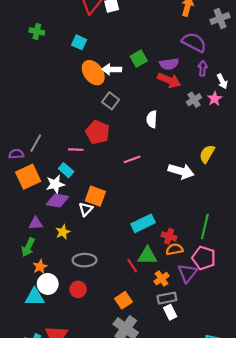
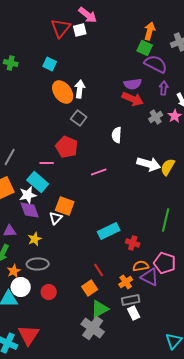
green cross: (37, 31) -> (11, 63), moved
green square: (139, 59) -> (145, 48), moved, turned -35
white arrow: (112, 69) -> (80, 89), turned 96
cyan rectangle: (66, 170) -> (38, 182), size x1.5
white arrow: (181, 171) -> (149, 164), moved
purple diamond: (57, 201) -> (30, 210), turned 60
green line: (205, 227) -> (166, 220), moved
orange semicircle: (174, 249) -> (141, 266), moved
green triangle: (147, 256) -> (100, 309), moved, turned -30
gray ellipse: (85, 260) -> (38, 264), moved
purple triangle: (187, 273) -> (150, 277), turned -42
orange square: (124, 300) -> (90, 288), moved

